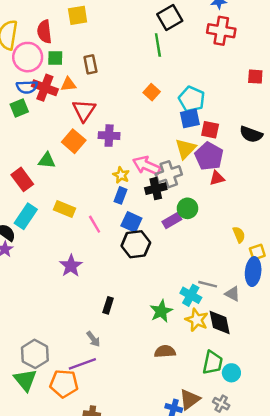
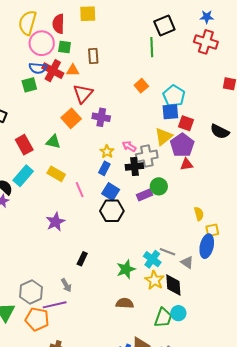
green triangle: (47, 160) -> (53, 142), moved
pink arrow: (146, 166) -> (129, 146), size x0.6
gray hexagon: (35, 354) -> (31, 292), moved
cyan circle: (231, 373) -> (178, 313), moved

